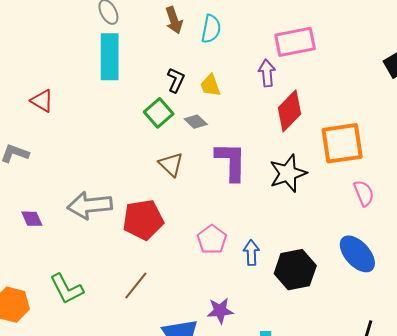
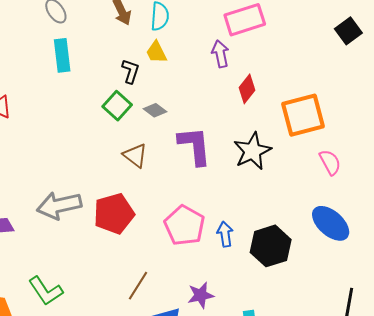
cyan rectangle: (110, 57) -> (62, 55), size x0.7
yellow trapezoid: (210, 85) -> (156, 52), moved
red diamond: (289, 111) -> (247, 89), size x0.7
pink pentagon: (212, 239) -> (184, 225), size x1.4
brown line: (136, 285) -> (138, 286), moved

